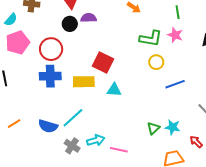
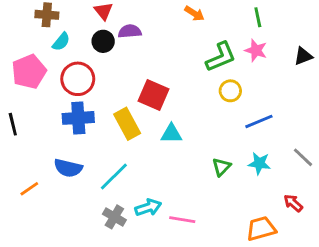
cyan semicircle: (11, 20) -> (61, 42), moved
green L-shape: (151, 38) -> (221, 57), turned -30
yellow rectangle: (84, 82) -> (127, 124), turned 65
blue semicircle: (48, 126) -> (68, 168), moved
cyan star: (173, 127) -> (259, 163), moved
green triangle: (153, 128) -> (221, 167), moved

